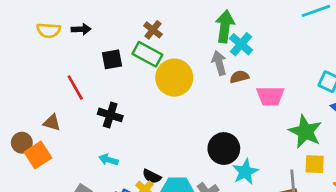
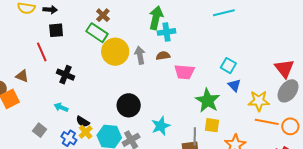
cyan cross: (241, 44) -> (167, 32), turned 36
black square: (112, 59) -> (56, 30), moved
gray arrow: (219, 63) -> (140, 55), moved
black circle: (224, 148) -> (129, 105), moved
black semicircle: (152, 176) -> (83, 122), moved

